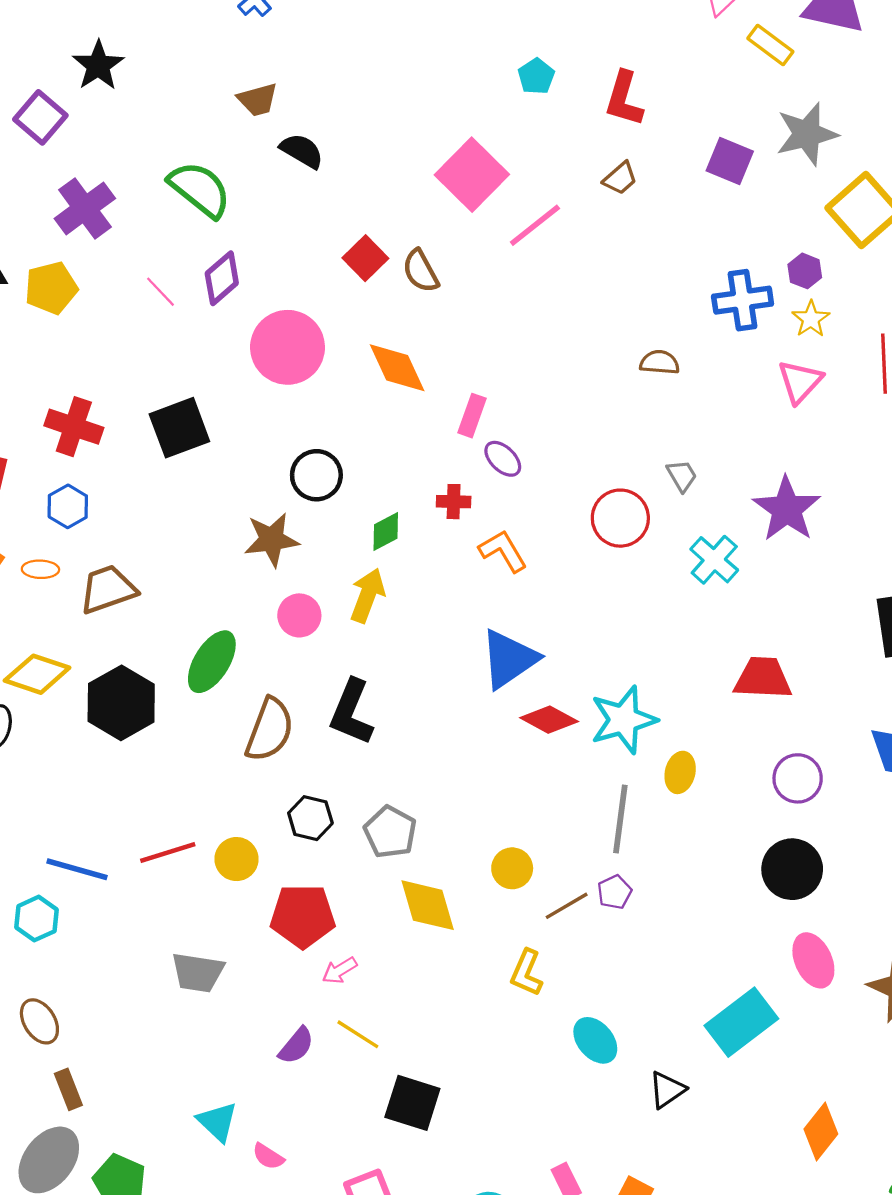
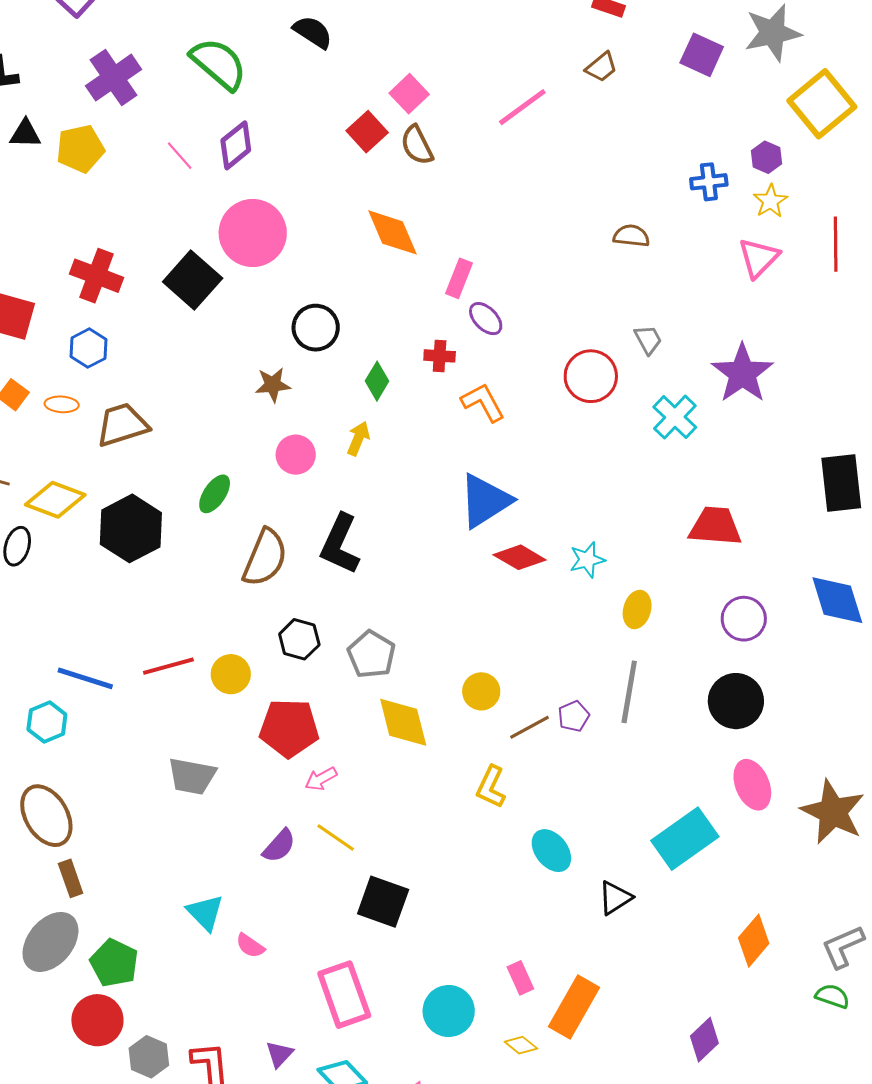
pink square: (472, 175) -> (409, 94), moved, size x0.6
blue cross: (743, 300) -> (709, 182), size x0.7
pink circle: (288, 347) -> (253, 233), moved
black square: (179, 428) -> (193, 280), turned -30
green diamond: (386, 532) -> (377, 381), turned -33
brown star: (271, 540) -> (273, 385), size x0.7
yellow arrow: (367, 595) -> (358, 439), size x0.7
green ellipse: (212, 662) -> (215, 494), size x0.7
cyan star: (623, 720) -> (587, 560), size x0.6
gray line: (620, 819) -> (629, 692), moved
brown ellipse: (39, 1021) -> (46, 816), size x1.5

